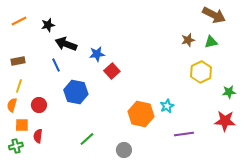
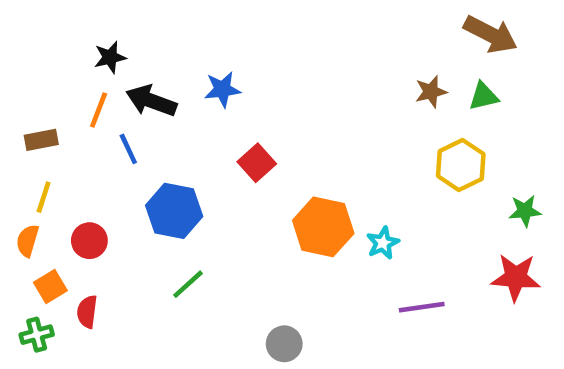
orange line: (19, 21) -> (99, 110), moved, turned -42
blue star: (97, 54) -> (222, 89), moved
orange hexagon: (141, 114) -> (323, 227), moved
orange square: (22, 125) -> (50, 286), turned -32
green line: (87, 139) -> (188, 284), moved

